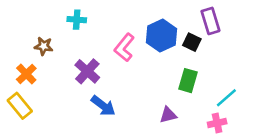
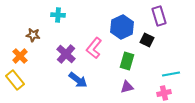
black square: (192, 42) -> (147, 40), moved
pink L-shape: (124, 47) -> (94, 48), moved
green rectangle: (188, 81) -> (127, 61), moved
cyan line: (226, 98) -> (171, 74), turned 30

